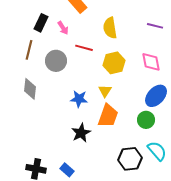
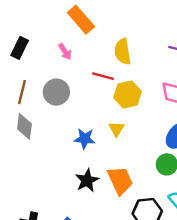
black rectangle: (41, 23) -> (20, 48), moved
red line: (84, 48) -> (103, 76), moved
brown line: (29, 50) -> (22, 92), moved
orange trapezoid: (108, 116) -> (120, 180), moved, turned -45

